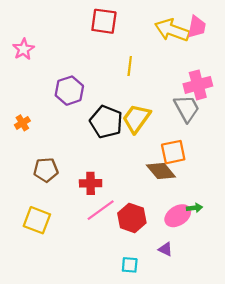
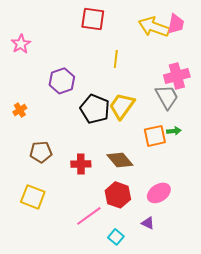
brown diamond: (161, 171) -> (120, 160), moved
green arrow: (194, 208) -> (174, 131), moved
pink line: (101, 210) -> (89, 216), moved
cyan square: (130, 265) -> (116, 237), turned 35

